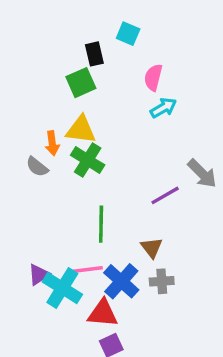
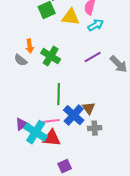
yellow triangle: (81, 130) -> (71, 17), moved
purple line: (165, 195) -> (93, 57), moved
blue cross: (121, 281) -> (74, 115), moved
red triangle: (103, 313) -> (52, 138), moved

